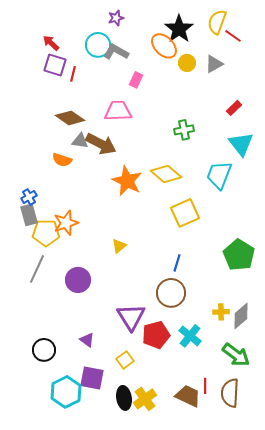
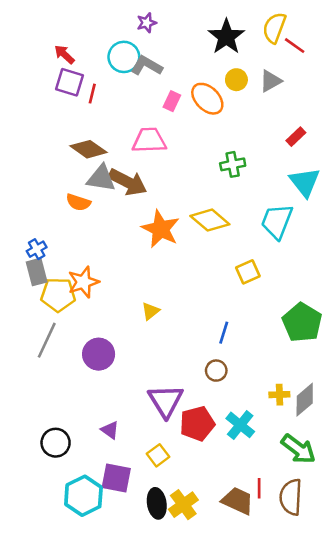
orange ellipse: (164, 46) -> (207, 99), moved
gray triangle: (80, 141) -> (101, 178), size x1.4
yellow square: (185, 213) -> (248, 272), moved, size x0.7
brown circle: (171, 293) -> (216, 371), size x0.6

